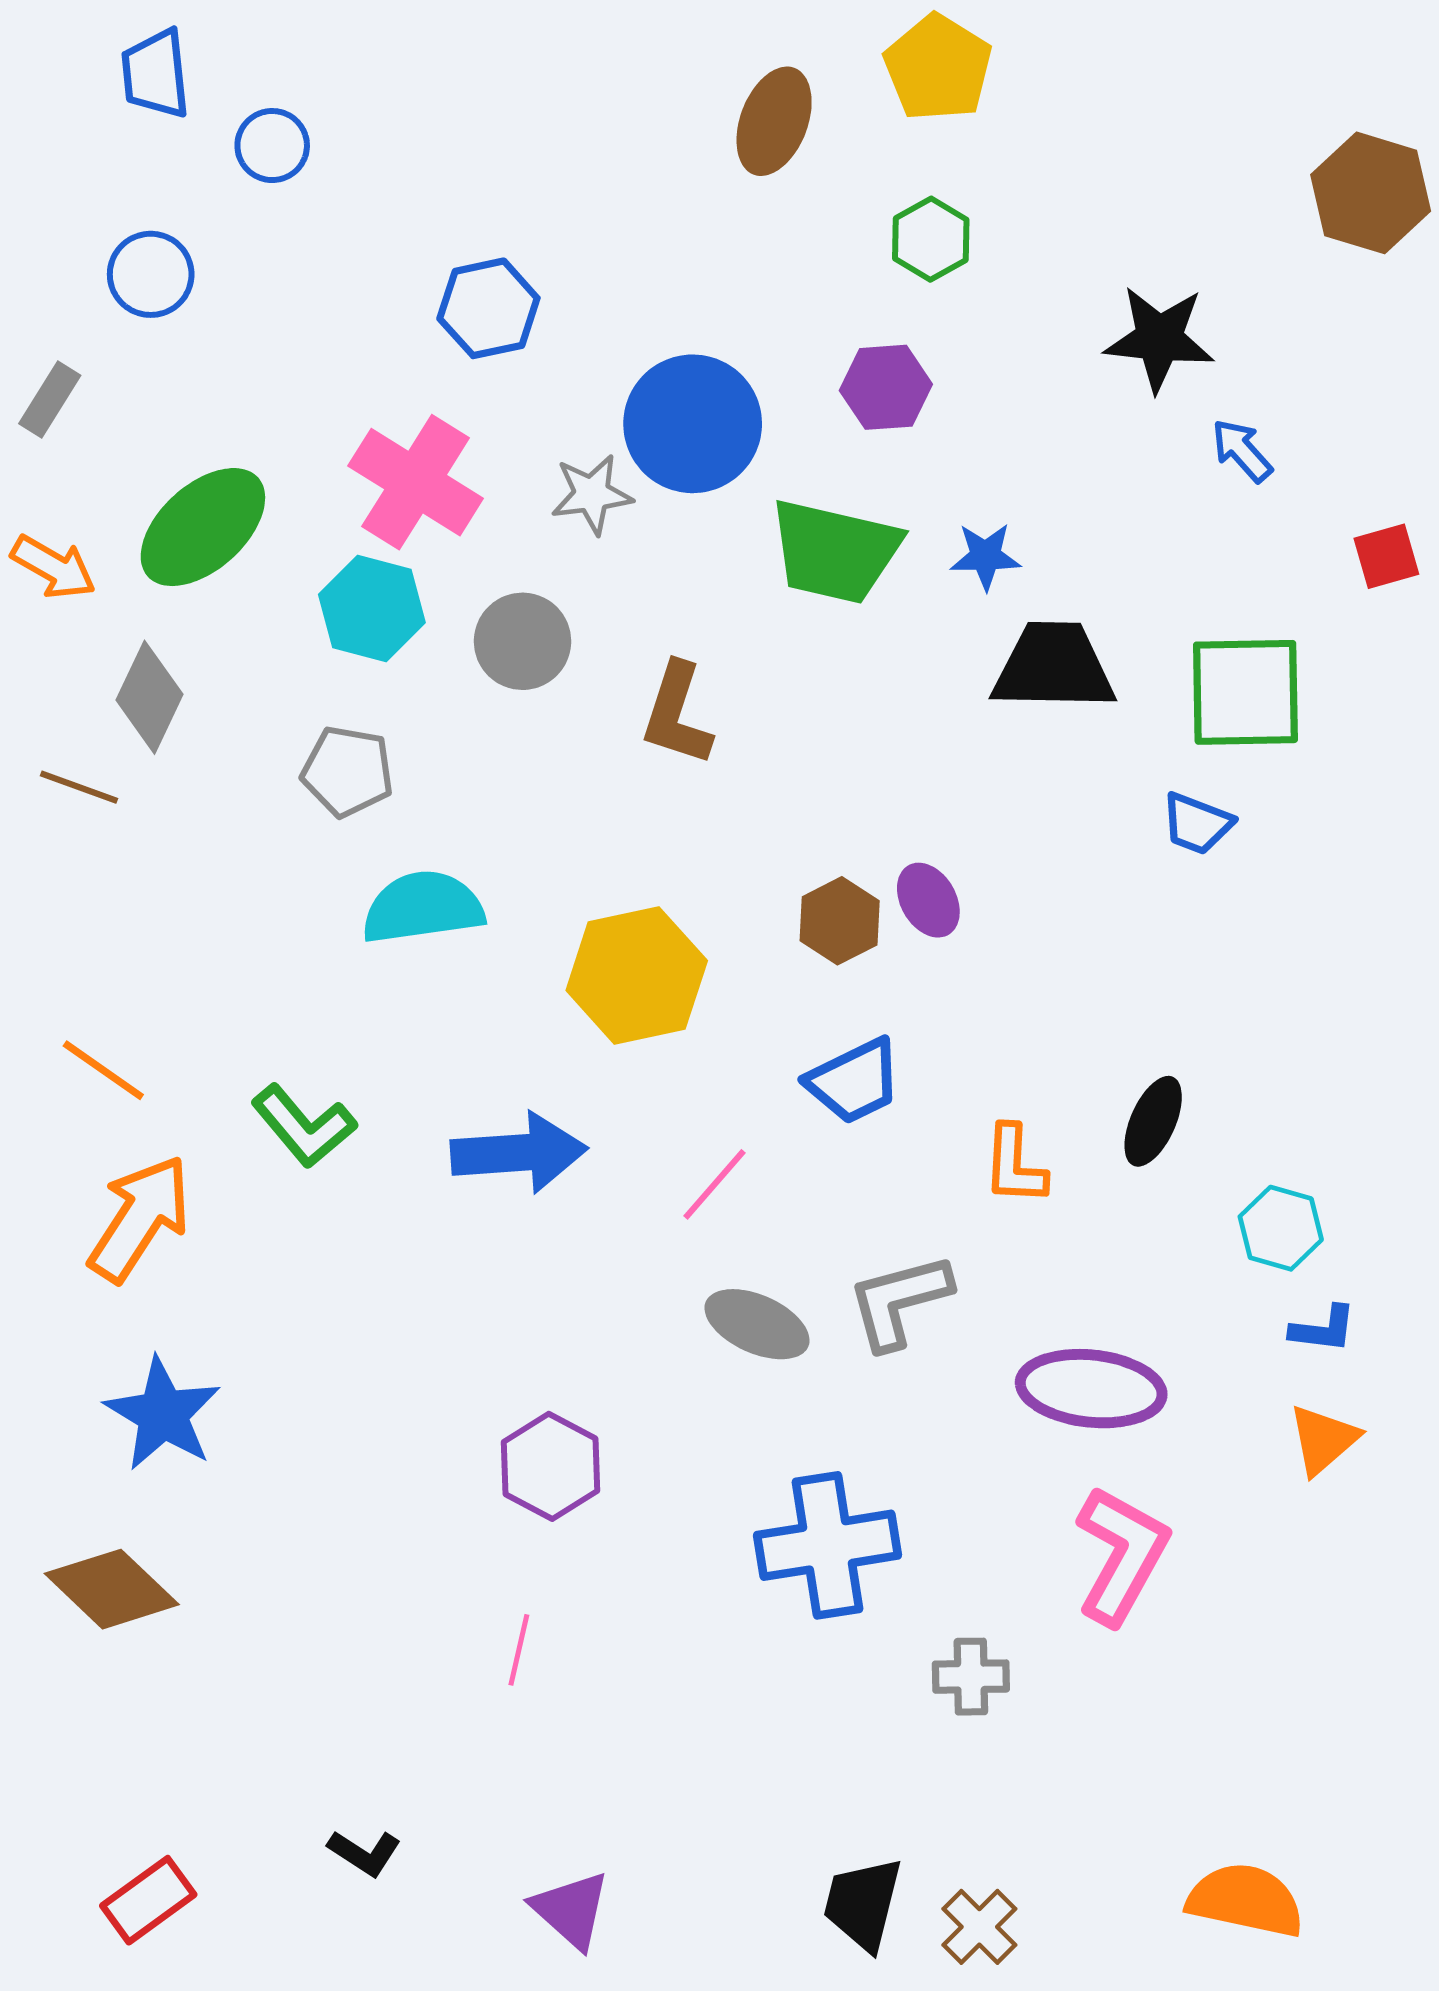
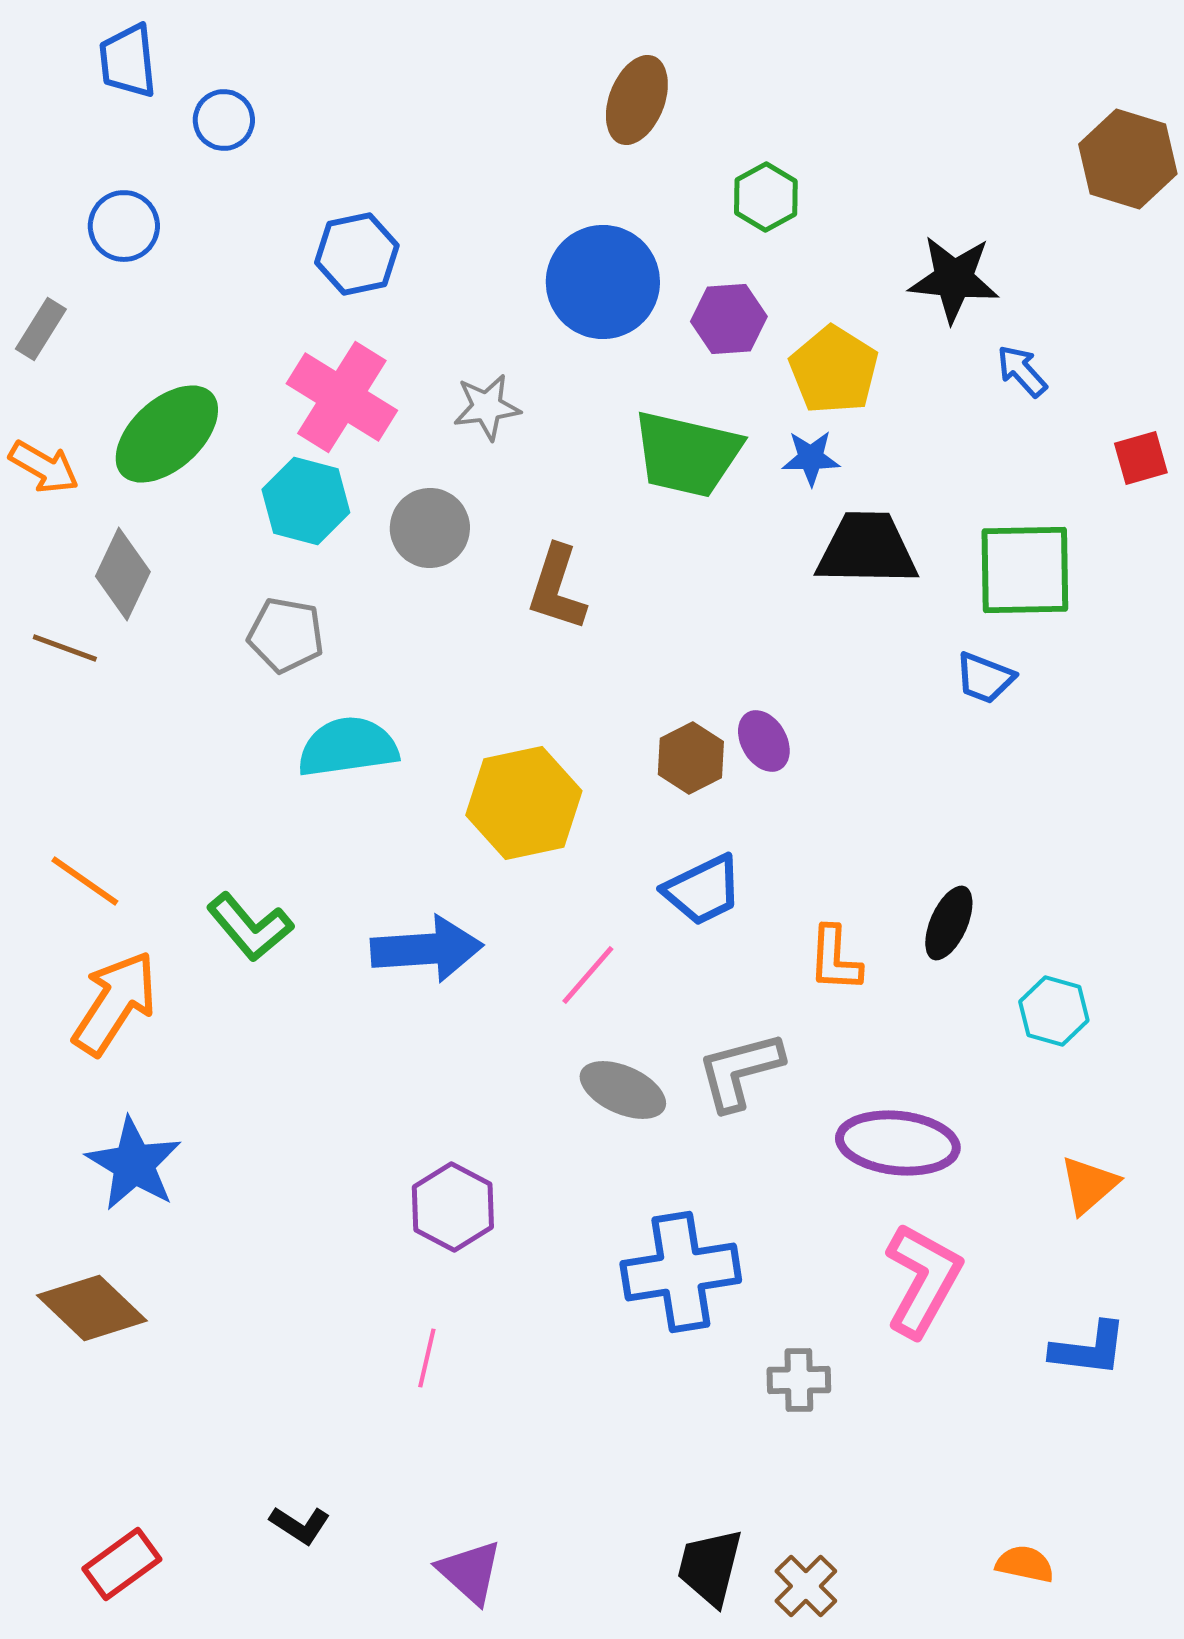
yellow pentagon: (938, 68) -> (834, 370), moved
blue hexagon: (488, 308) -> (357, 254), moved
blue circle: (693, 424) -> (603, 282), moved
blue L-shape: (1323, 1329) -> (1089, 1349), moved, size x1.4
orange semicircle: (1245, 1900) -> (1025, 1564), size x0.6

